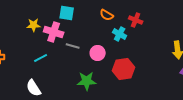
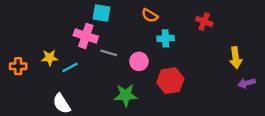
red cross: (136, 20) -> (204, 21), moved
yellow star: (34, 25) -> (50, 58), moved
cyan cross: (120, 34) -> (166, 38), turned -32

